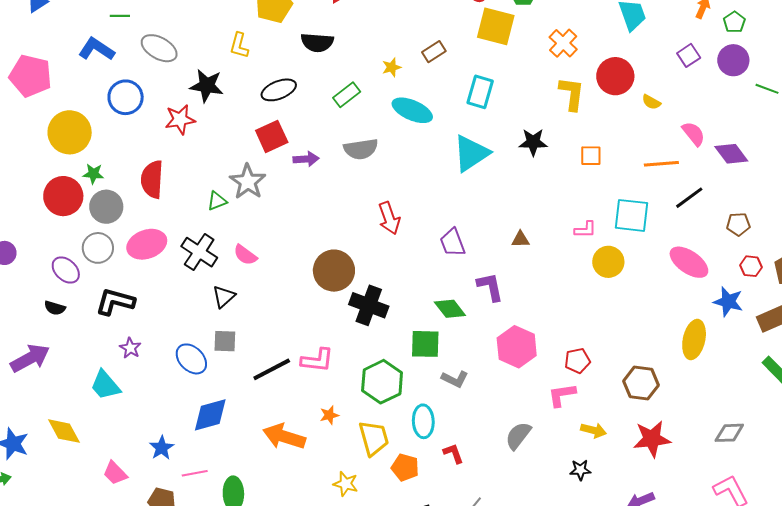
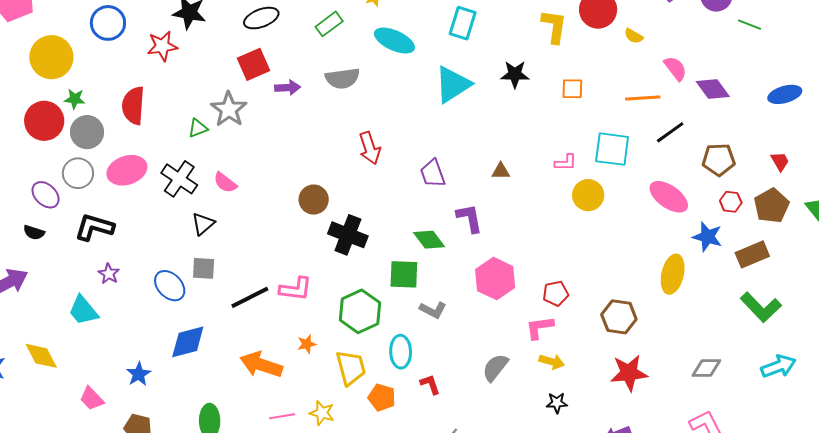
brown pentagon: (738, 224) -> (719, 160), size x1.4
brown circle: (334, 271) -> (314, 200), size x0.7
yellow arrow: (594, 430) -> (552, 362), moved
pink line: (195, 473) -> (282, 416), moved

